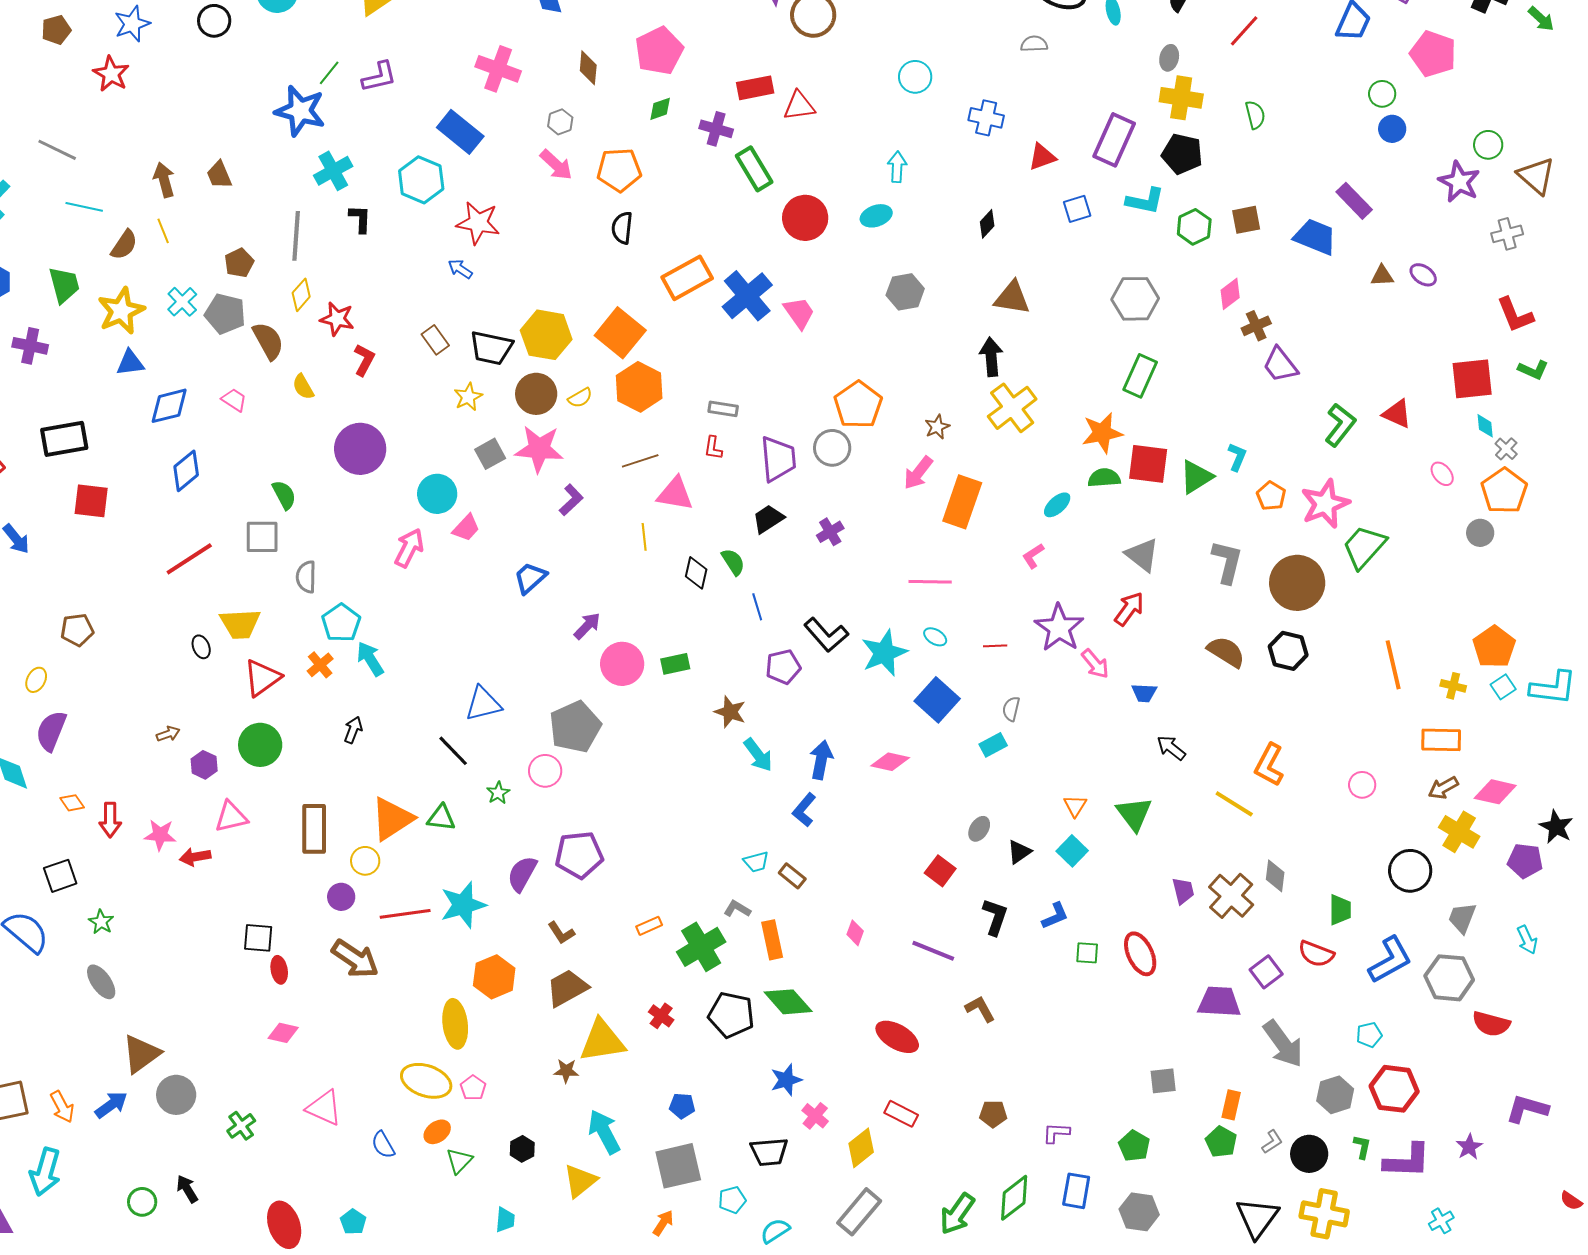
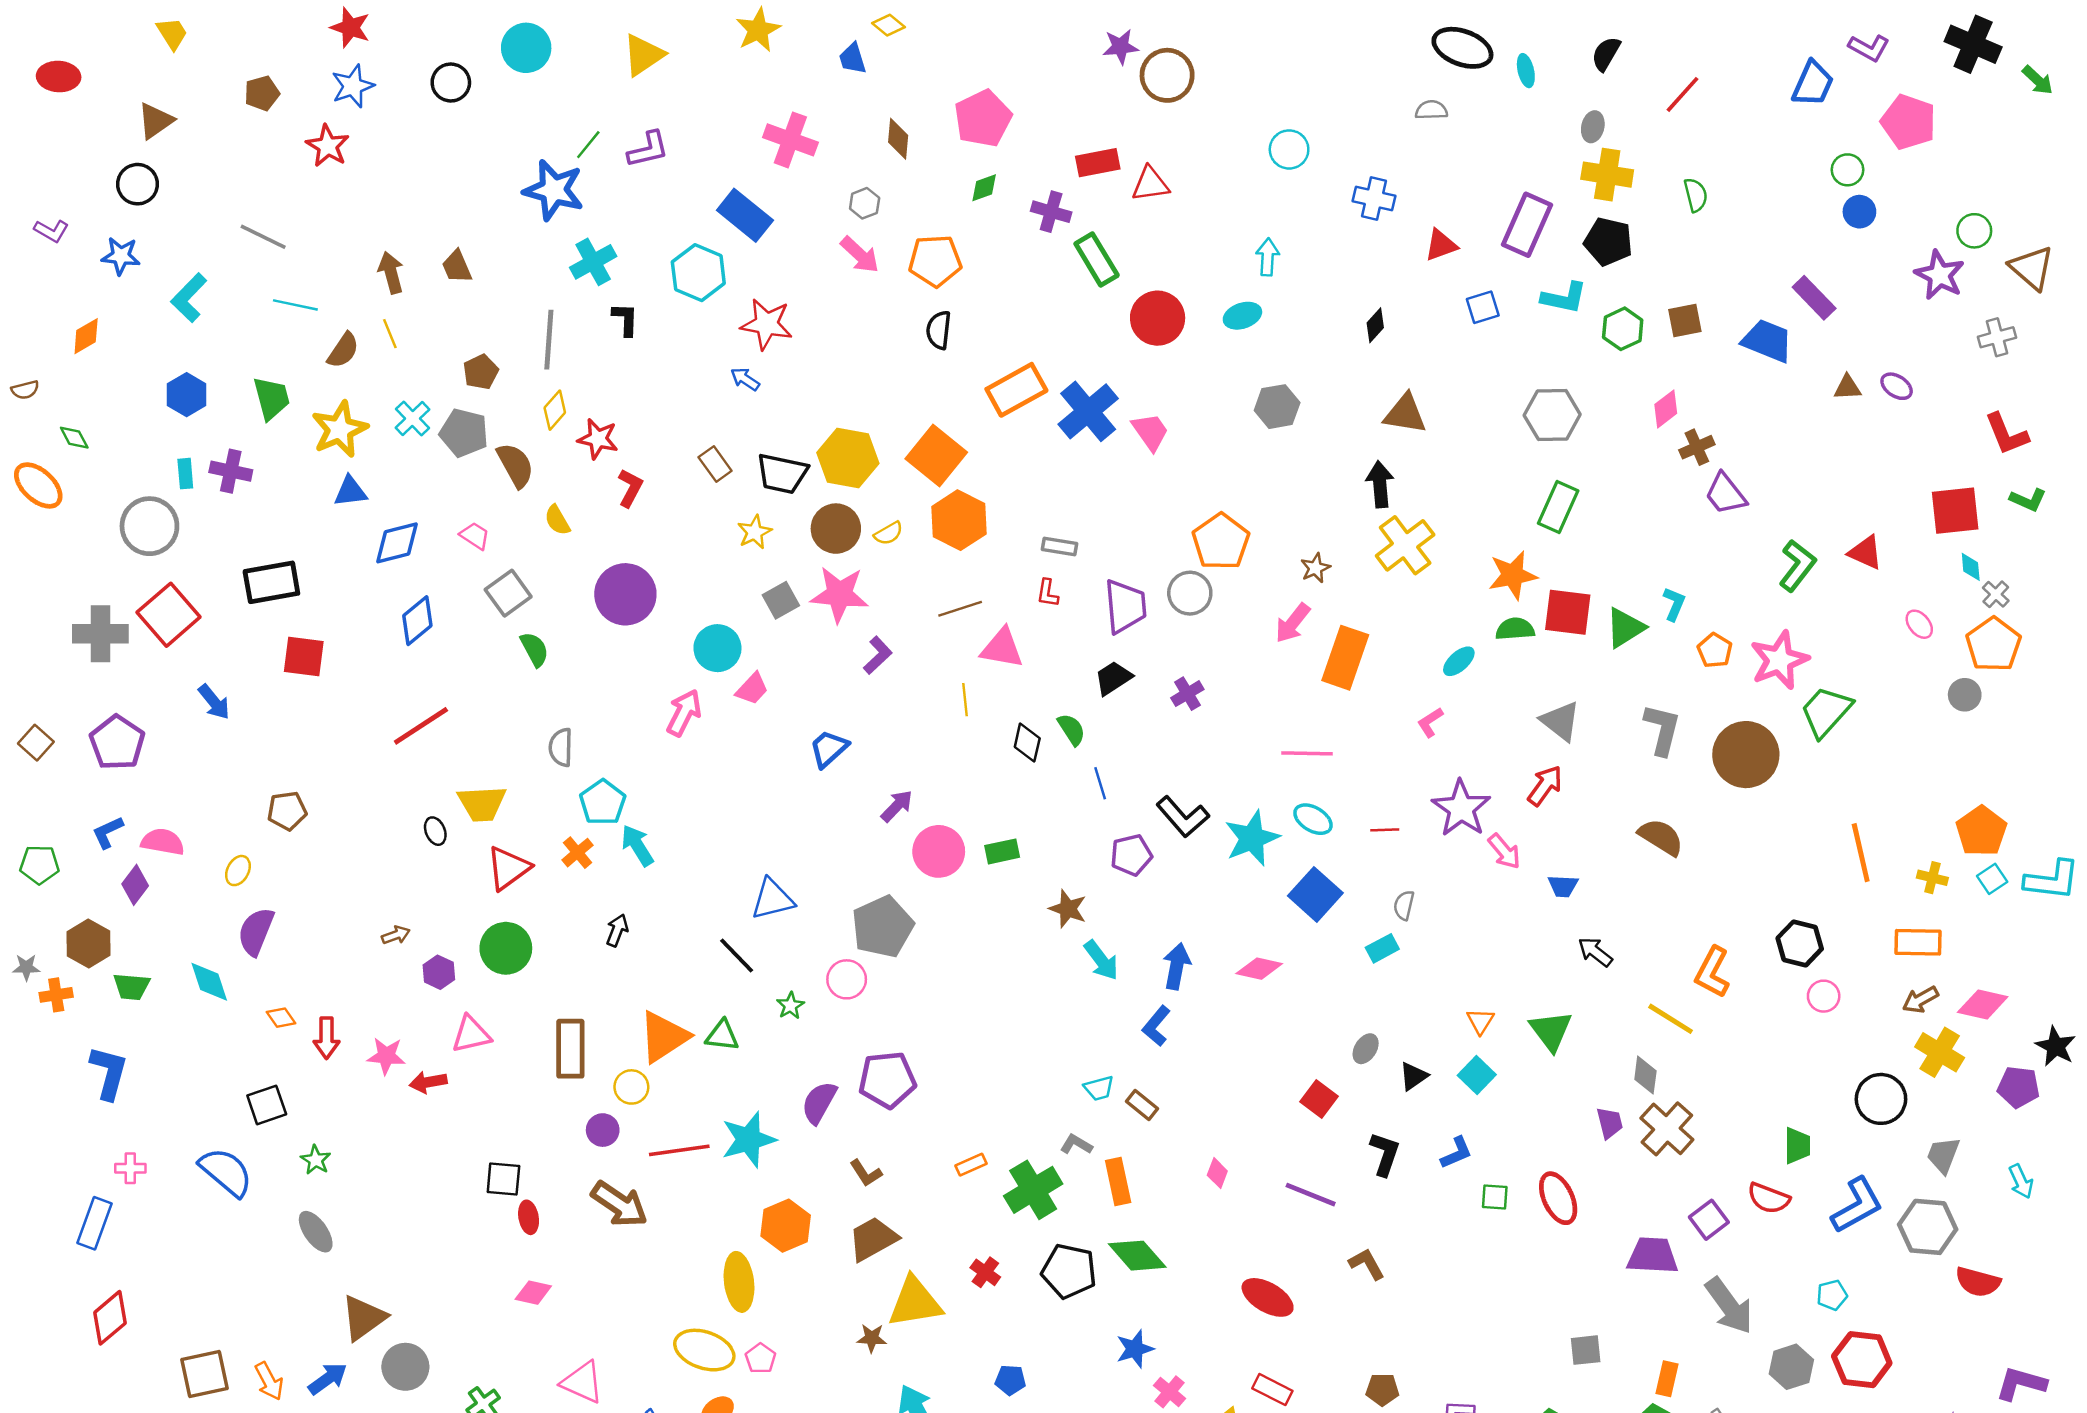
gray square: (262, 537) -> (508, 593), moved, turned -36
cyan ellipse: (935, 637) -> (1313, 819), size x1.4
black hexagon: (1288, 651) -> (1800, 943), moved
gray diamond: (1275, 876) -> (1645, 1075), moved

